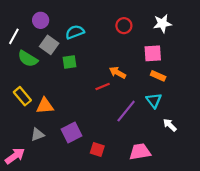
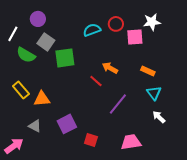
cyan semicircle: (75, 32) -> (92, 30), moved
pink square: (153, 53) -> (135, 37), moved
green square: (69, 62) -> (65, 58), size x1.5
red line: (103, 87) -> (96, 81), turned 64
cyan triangle: (154, 100) -> (154, 93), moved
gray triangle: (37, 135) -> (35, 126), turned 48

